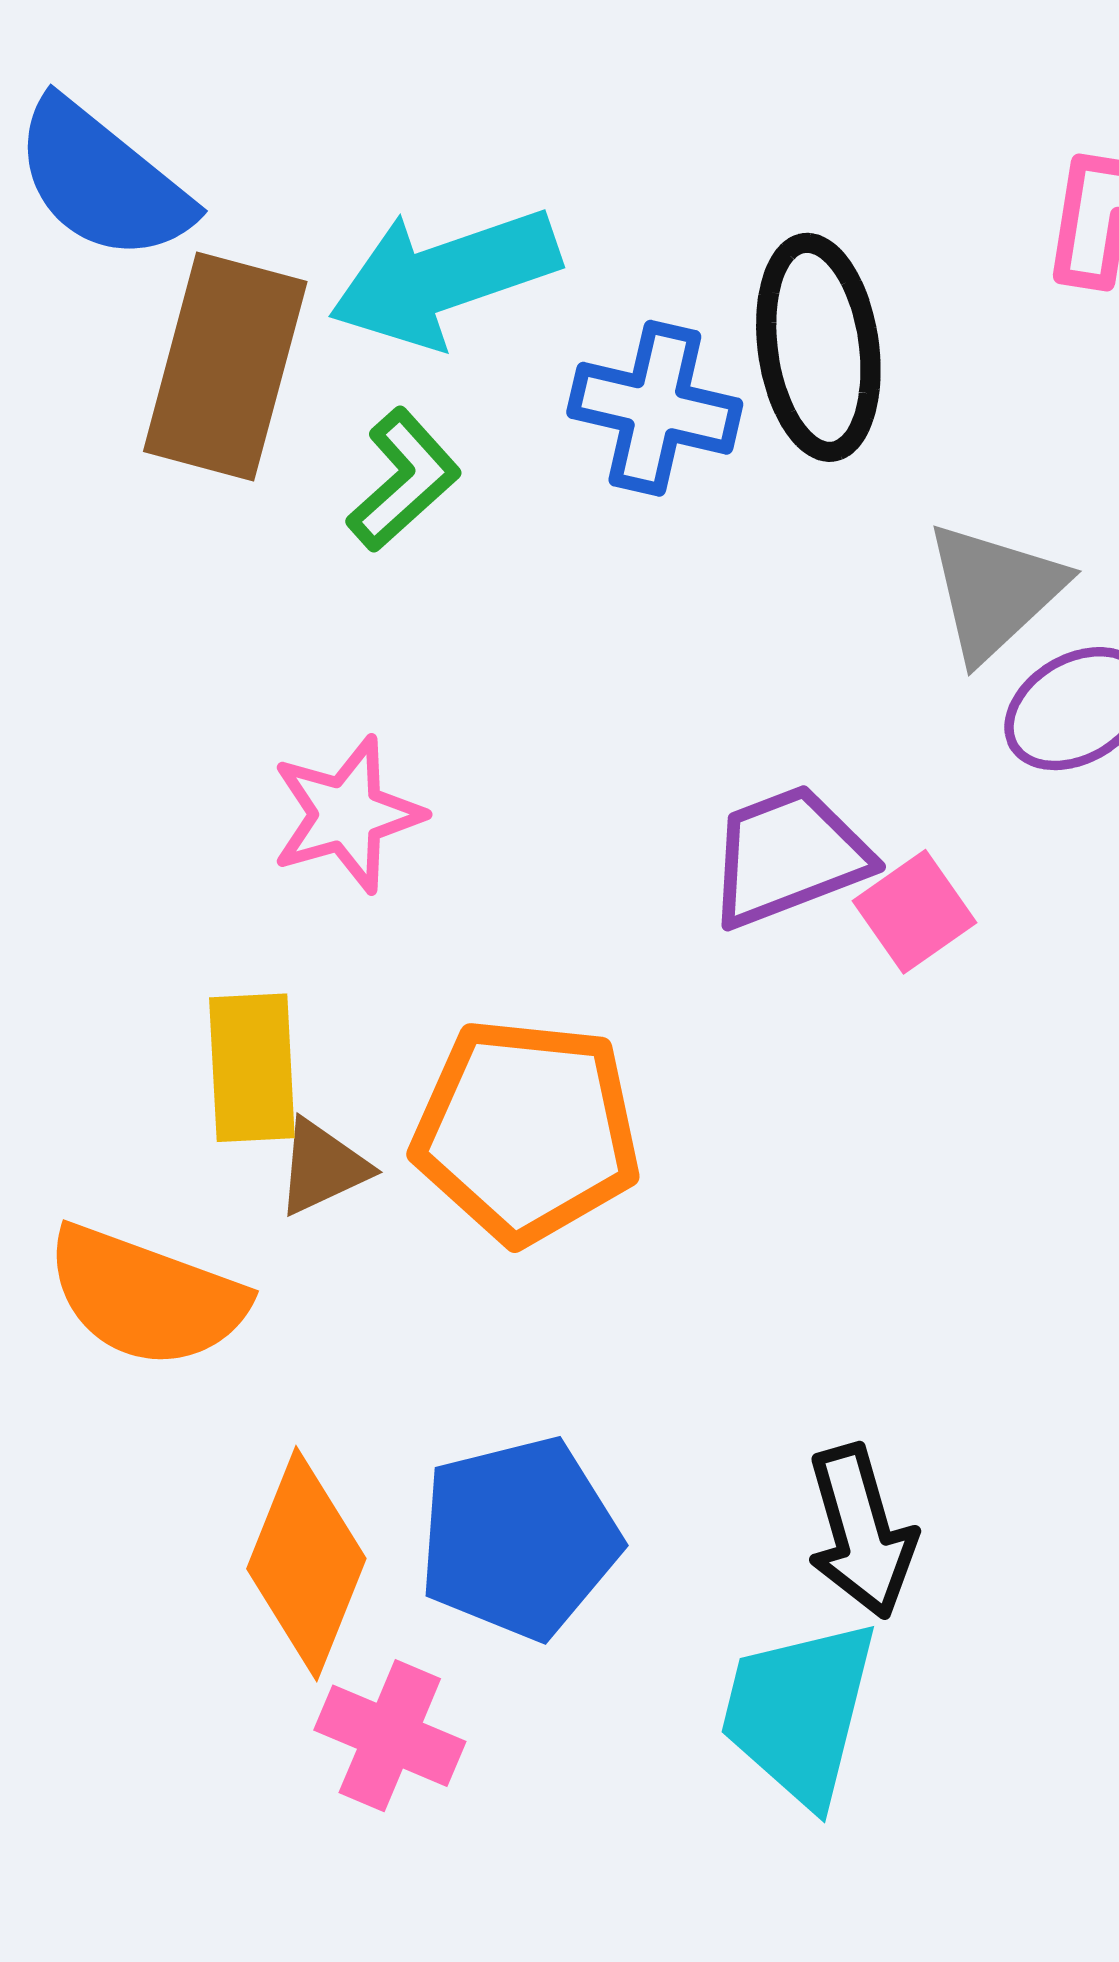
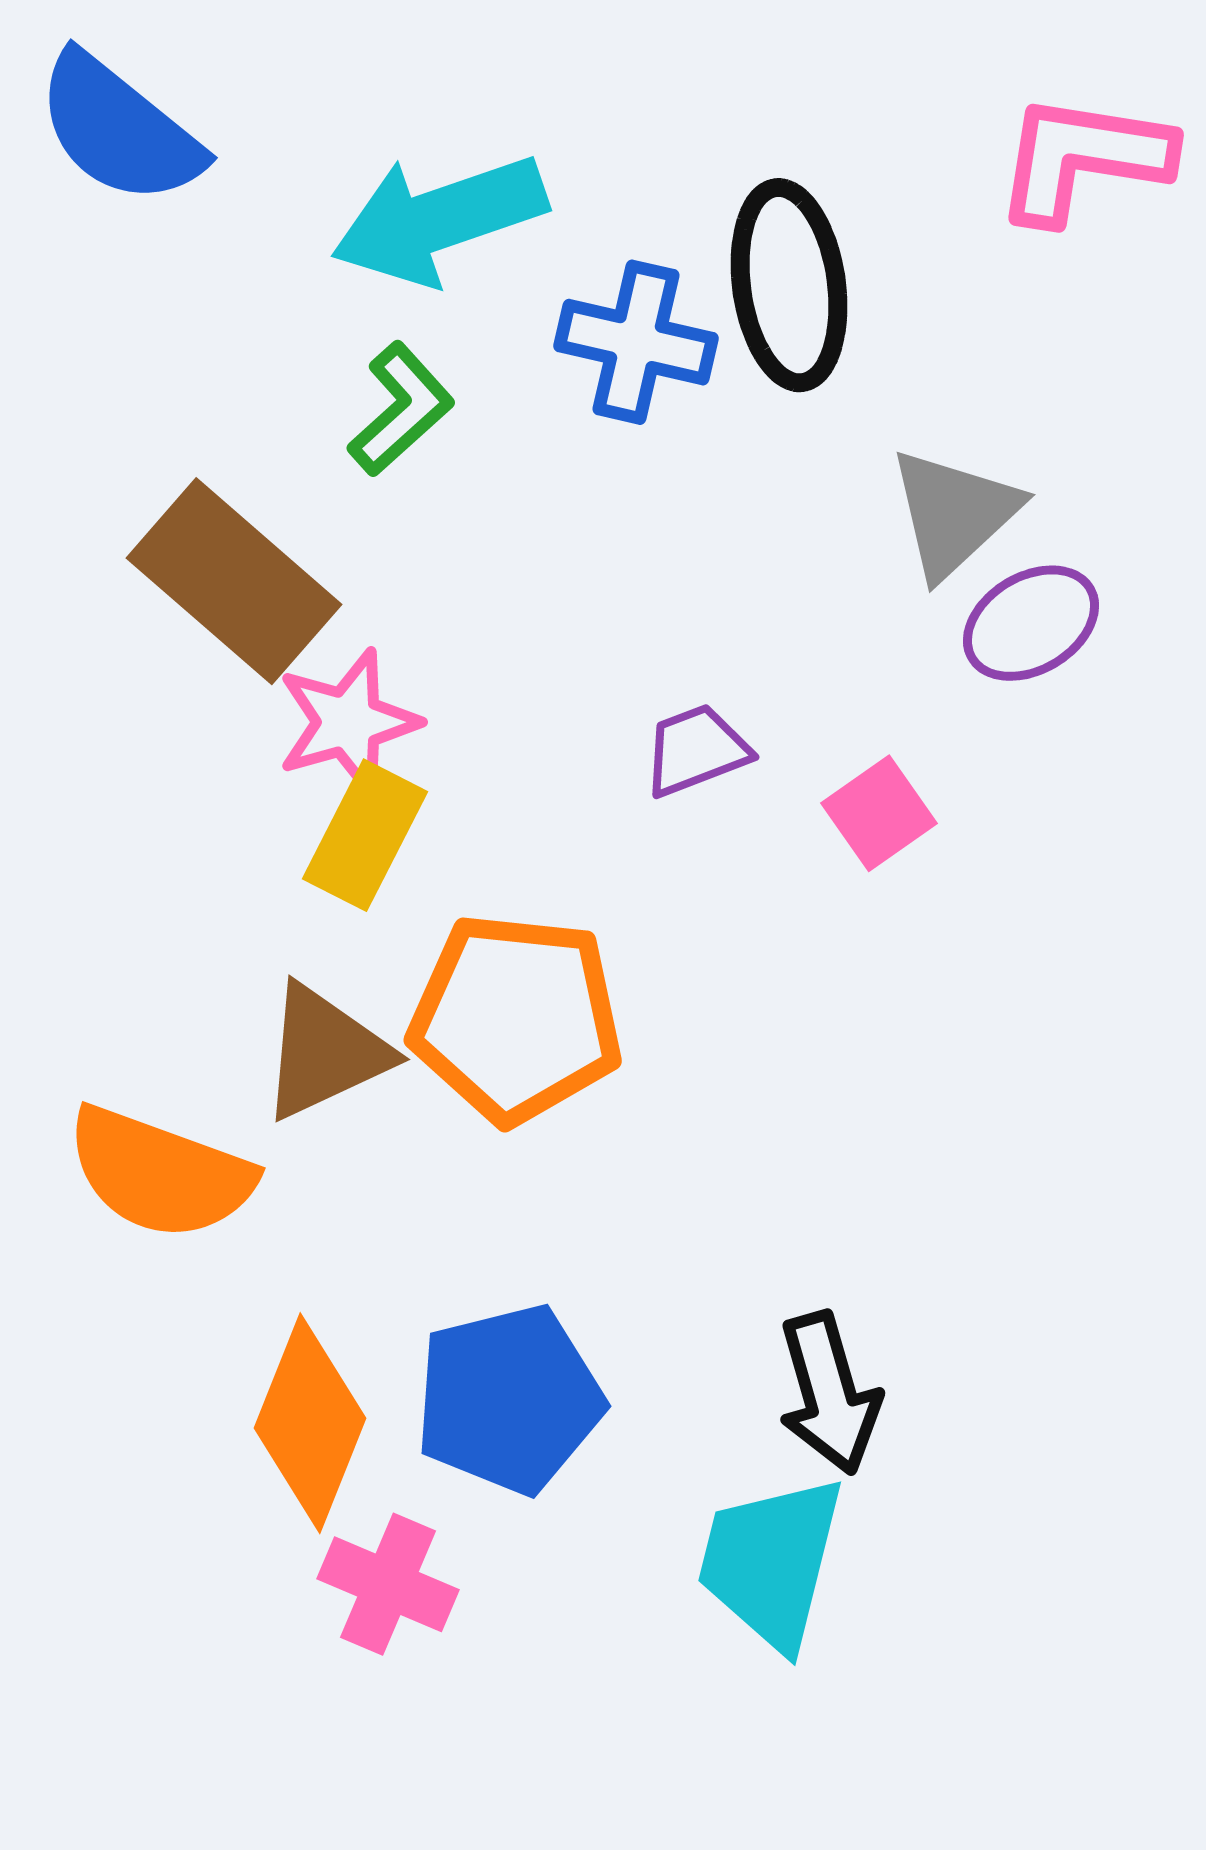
brown rectangle: (225, 367) -> (234, 581), moved, turned -64
purple trapezoid: (788, 856) -> (696, 750), moved, size x0.7
yellow rectangle: (252, 1068) -> (365, 835), moved, turned 30
brown triangle: (322, 1167) -> (325, 1052), size x1.5

